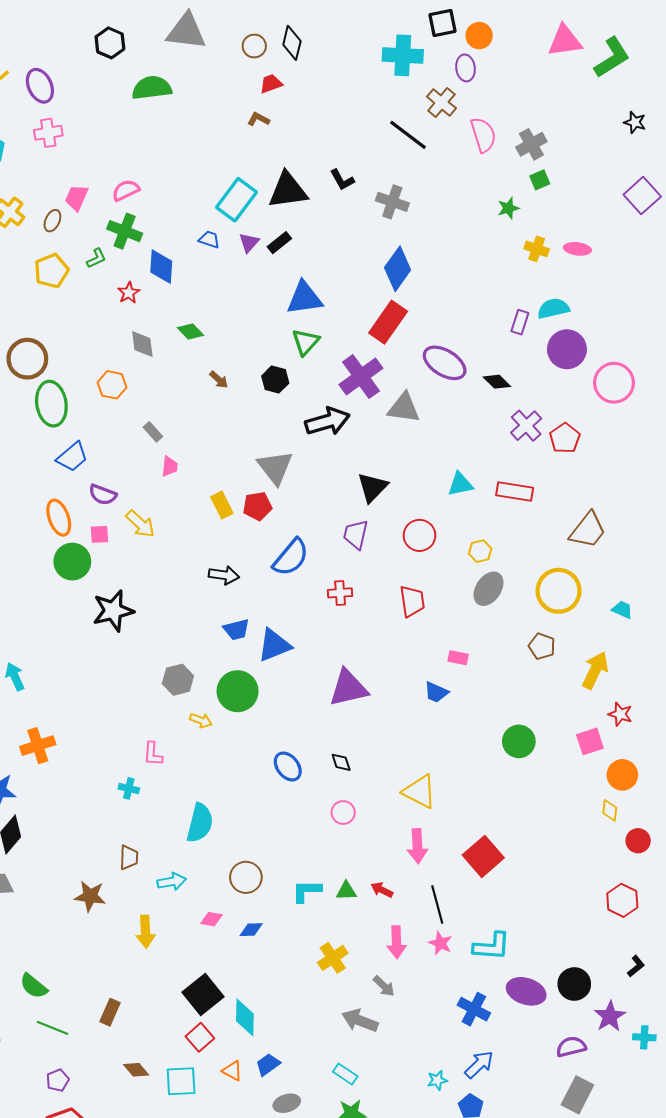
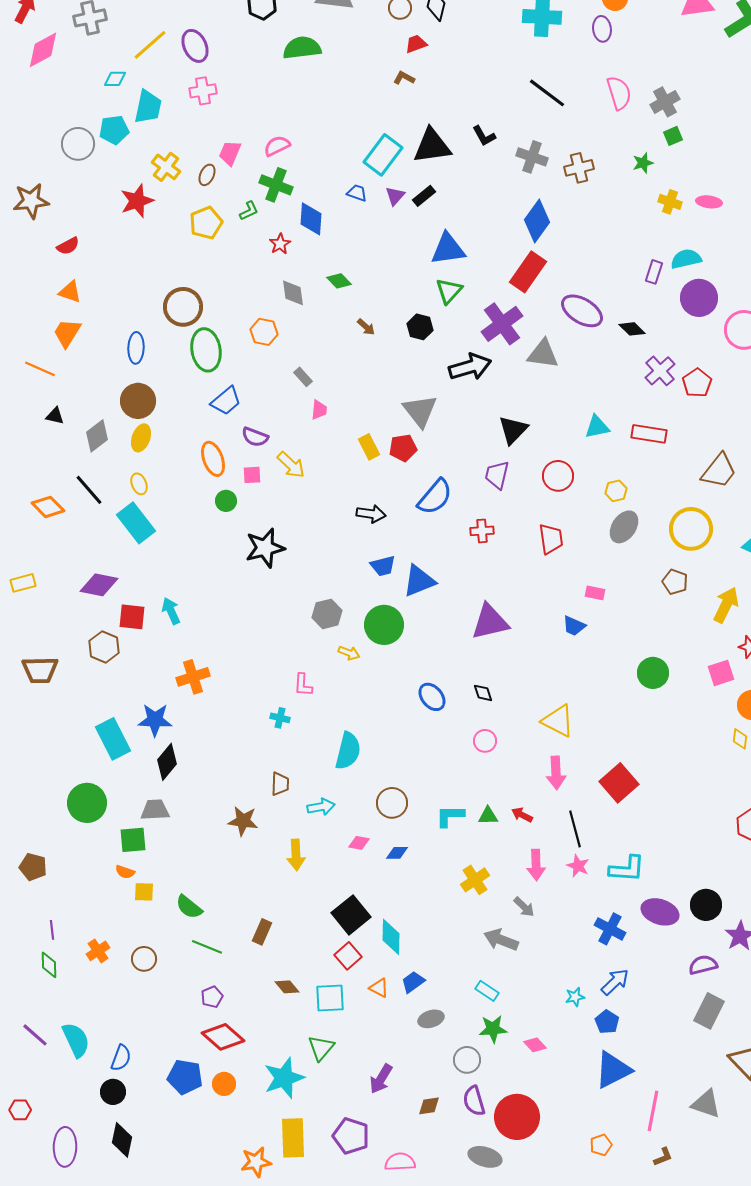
brown cross: (441, 102) -> (579, 168), moved, turned 36
green circle: (72, 562) -> (226, 501), size x0.6

